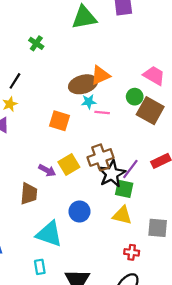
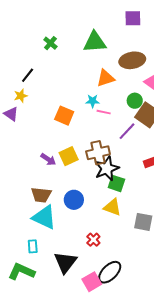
green triangle: (84, 17) -> (95, 42), moved
brown ellipse: (83, 84) -> (132, 60), moved
purple line: (130, 169) -> (127, 131), moved
brown trapezoid: (29, 194) -> (41, 195), moved, turned 85
red cross: (132, 252) -> (93, 240), moved, turned 32

